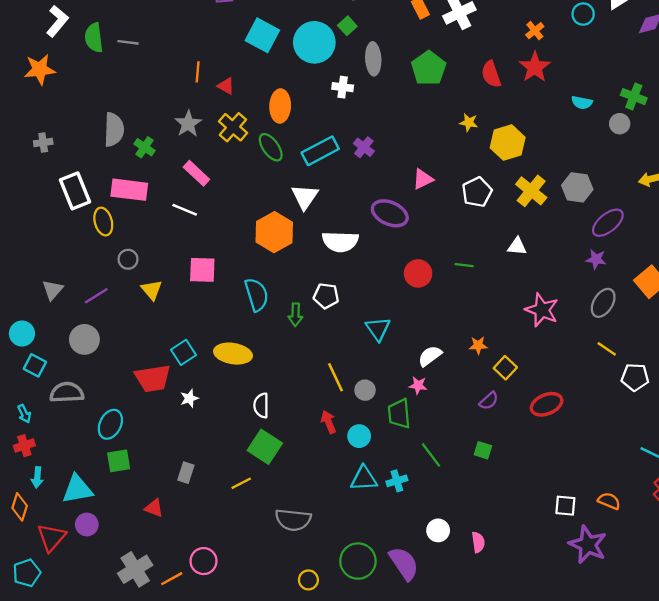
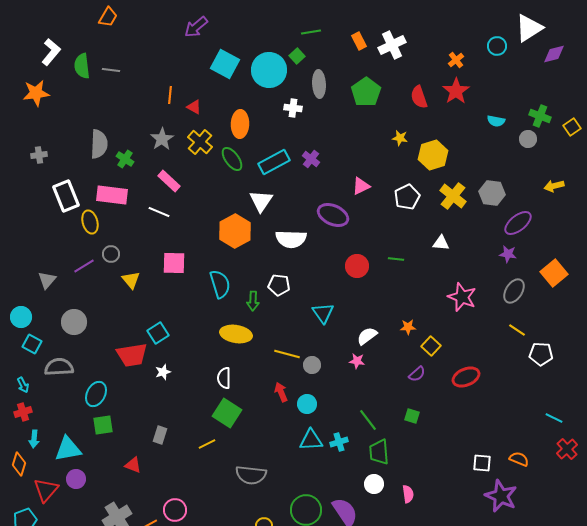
purple line: (96, 296) -> (84, 266), moved
yellow ellipse: (233, 354) -> (236, 334), moved
yellow line: (336, 377) -> (287, 354), turned -50
green trapezoid: (399, 414) -> (379, 452), moved

